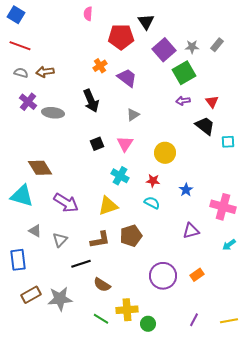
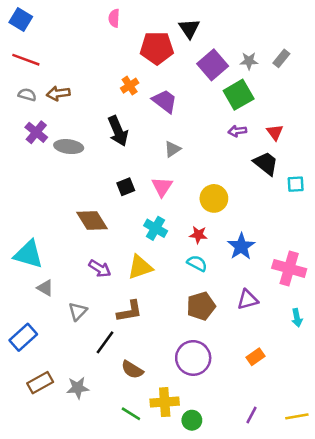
brown diamond: (40, 168) -> (92, 220), moved
blue star: (186, 190) -> (241, 246), size x1.5
purple arrow: (66, 203) -> (100, 268), moved, size x0.7
gray triangle: (35, 231) -> (45, 288), moved
brown pentagon: (131, 236) -> (201, 306), moved
cyan arrow: (229, 245) -> (297, 318), turned -64
blue rectangle: (18, 260) -> (23, 337), turned 55
black line: (81, 264) -> (105, 342), turned -36
purple circle: (163, 276) -> (193, 358), moved
gray star: (60, 299) -> (78, 388), size x0.7

